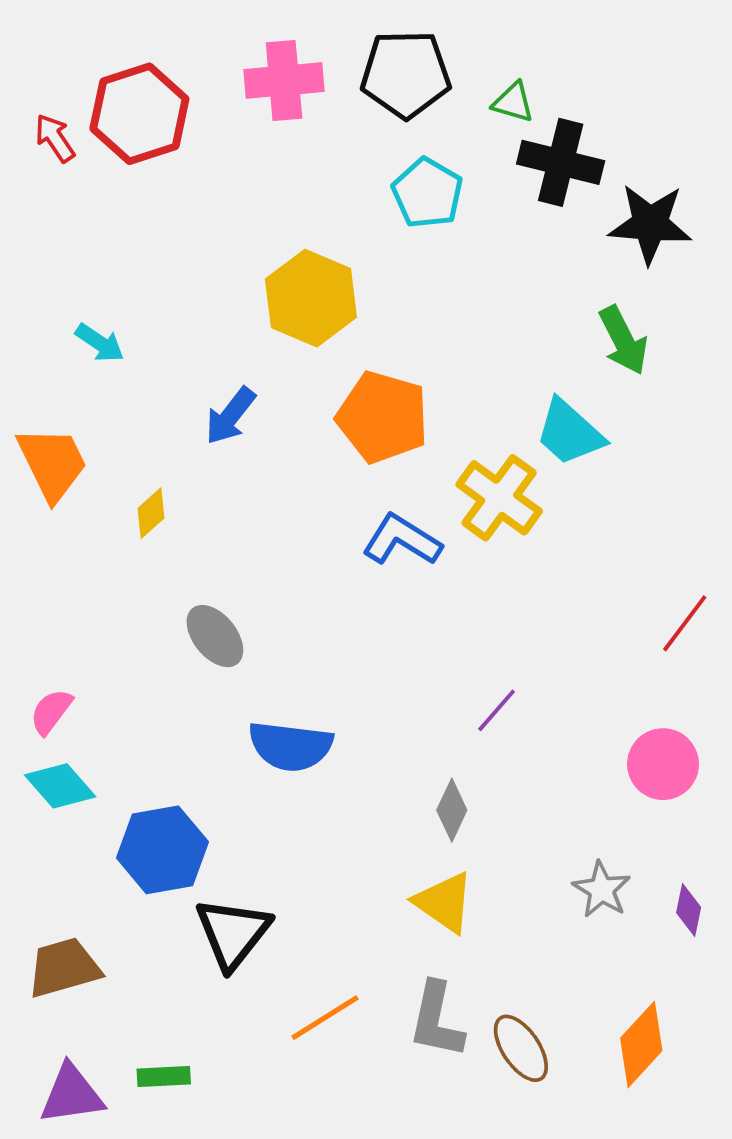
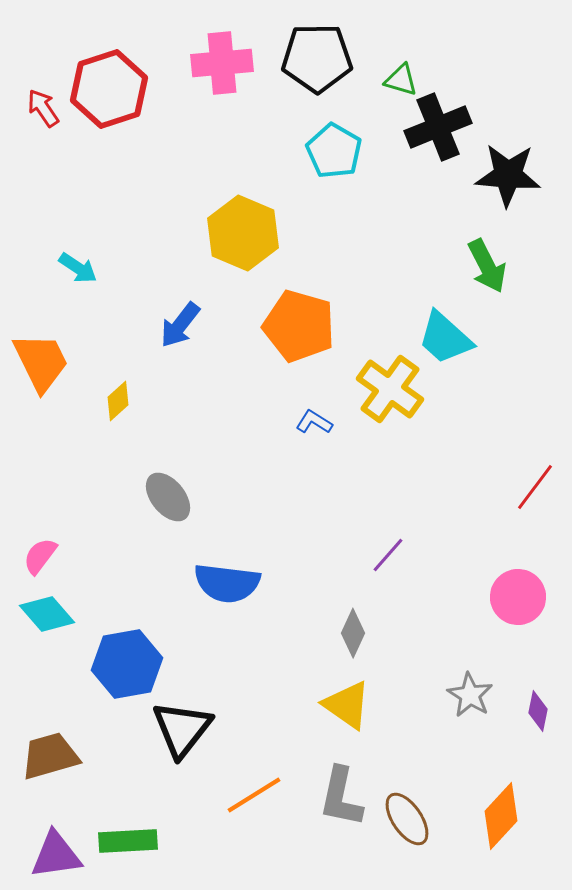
black cross: (561, 162) -> (438, 127), turned -36
blue L-shape: (402, 540) -> (314, 422), size x0.6
green rectangle: (164, 1076) -> (128, 841), size x1.4

